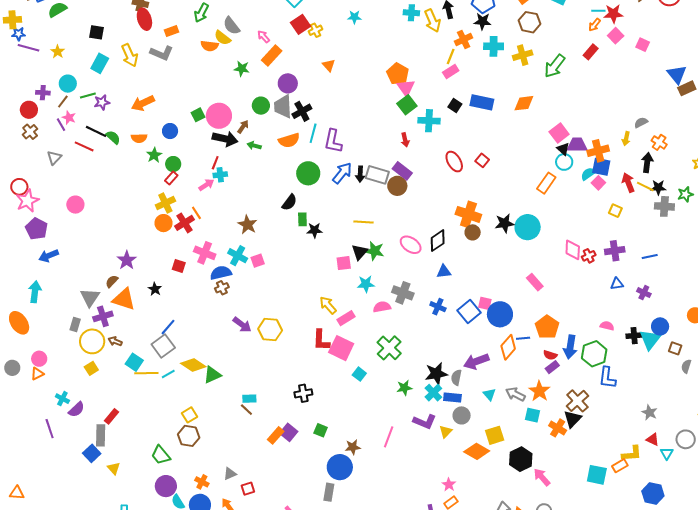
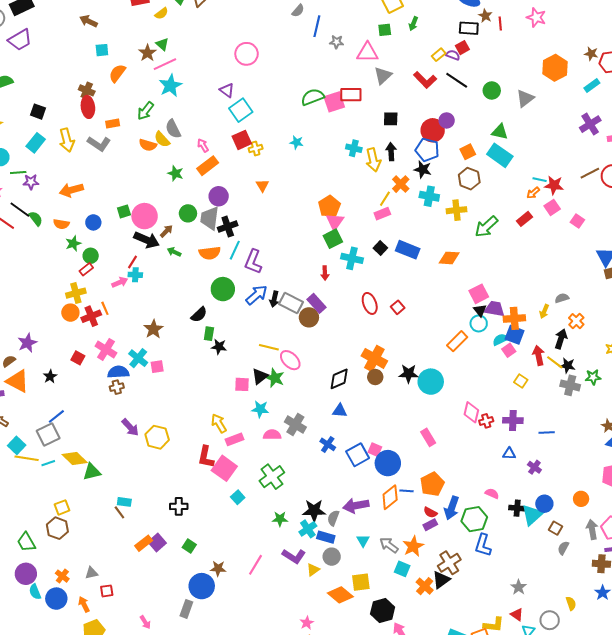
orange cross: (464, 39) -> (401, 184), turned -30
pink ellipse: (411, 245) -> (290, 360), moved

